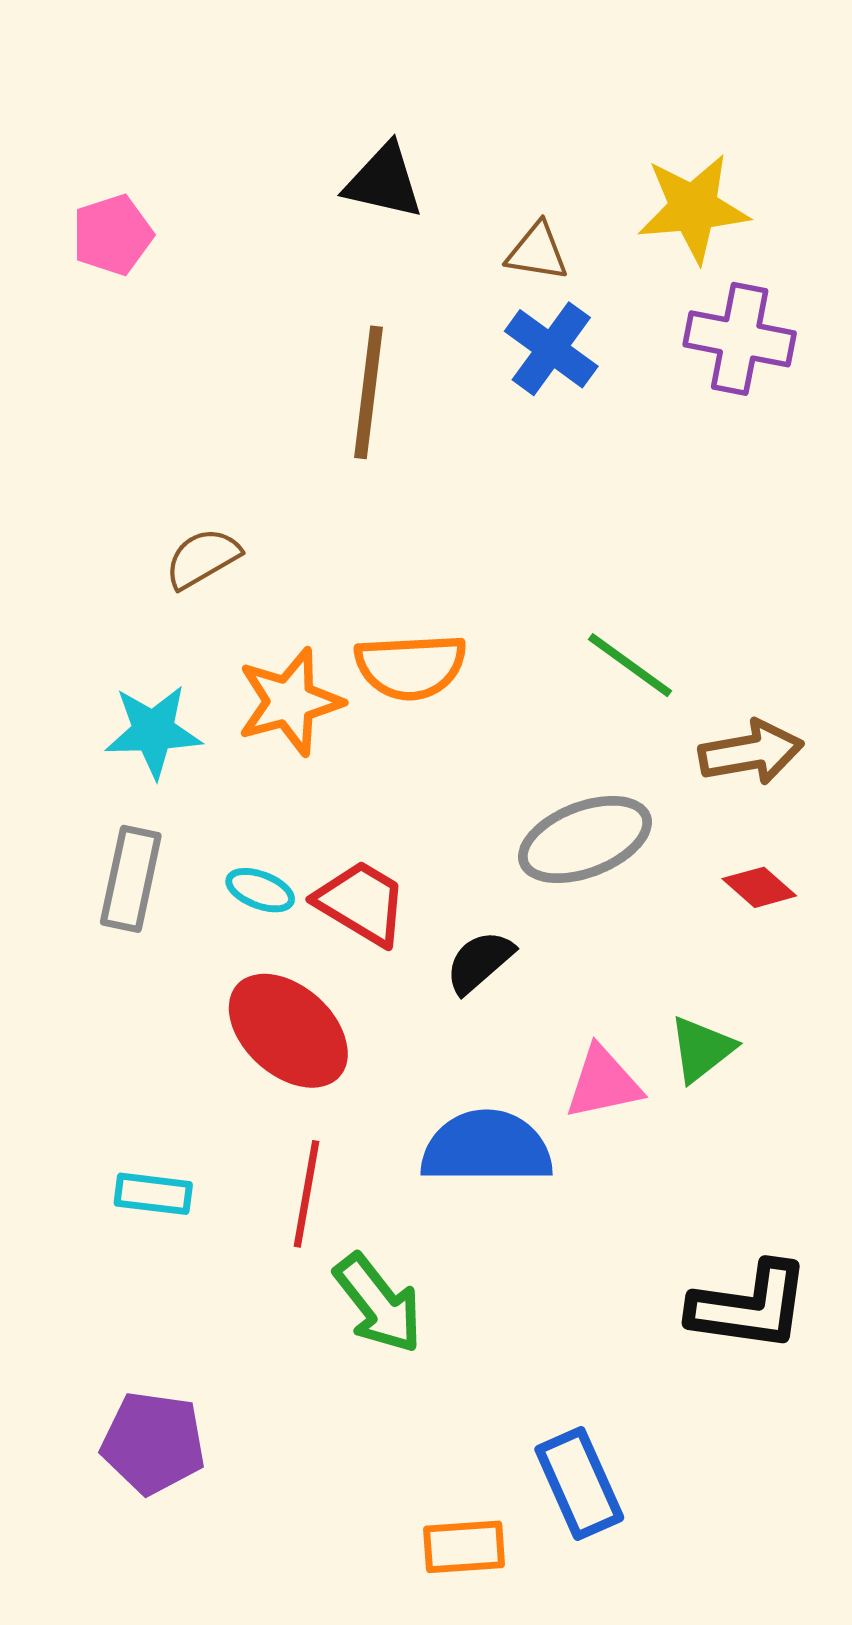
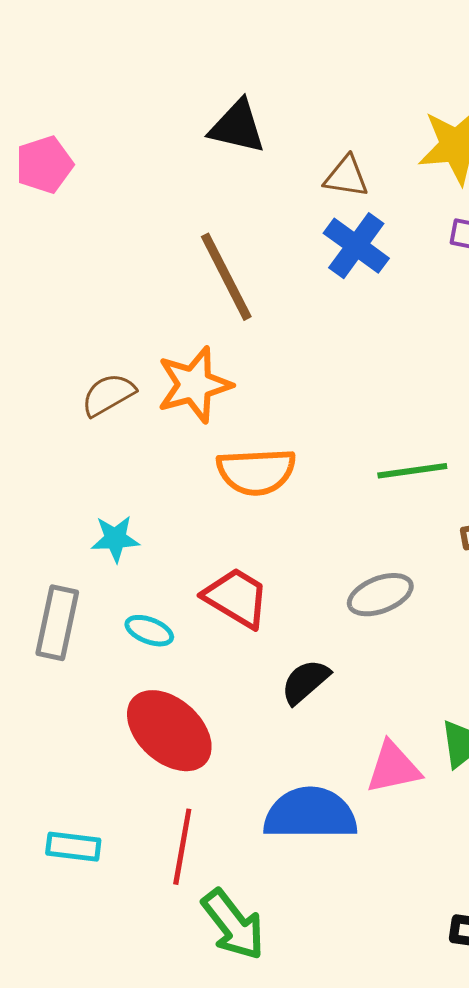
brown line: (368, 392) -> (226, 277), turned -34
green line: (630, 665) -> (412, 471), turned -44
orange star: (290, 702) -> (194, 385), moved
cyan star: (153, 731) -> (115, 539), moved, size x0.7
gray ellipse: (585, 839) -> (380, 595), size x0.7
red trapezoid: (361, 903) -> (236, 598), moved

